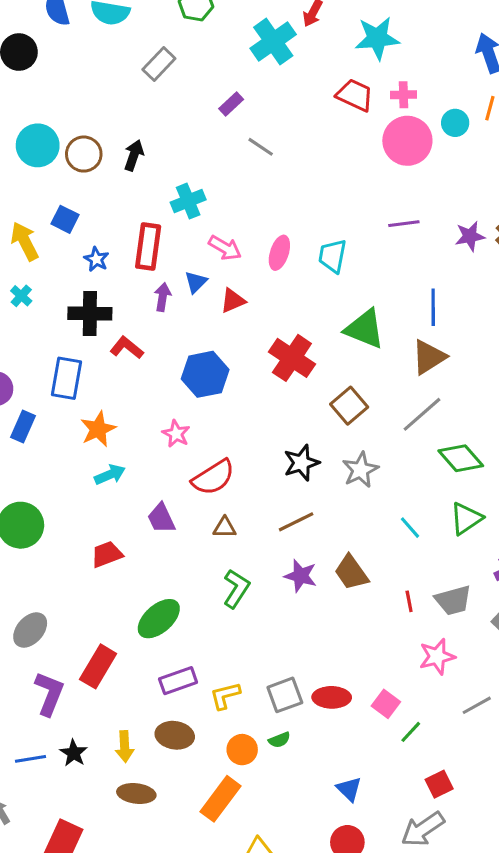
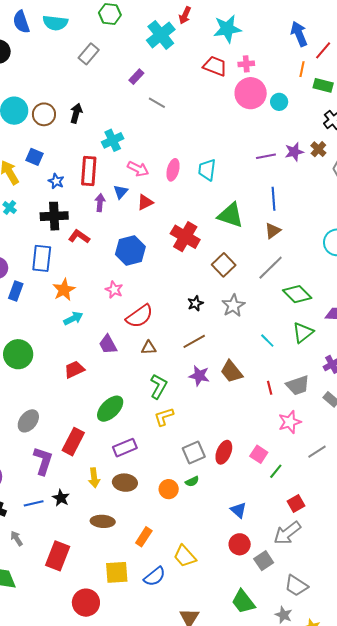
cyan circle: (455, 123) -> (279, 102), moved
purple line: (404, 224) -> (266, 156), moved
brown triangle: (429, 357) -> (273, 231), size x0.7
black star: (301, 463) -> (195, 303), size x0.7
yellow L-shape: (225, 696) -> (164, 417), moved
red ellipse: (332, 697) -> (224, 452), turned -65
yellow arrow: (125, 747) -> (94, 478), moved
orange rectangle: (221, 799) -> (144, 537), moved, size x0.7

